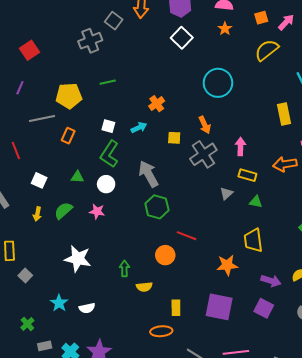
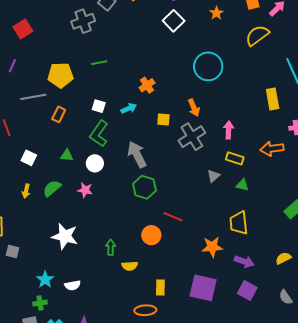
gray square: (25, 276) -> (12, 252), turned -32
purple arrow: (271, 281) -> (244, 262), moved
green cross: (27, 324) -> (40, 303), moved, turned 32

